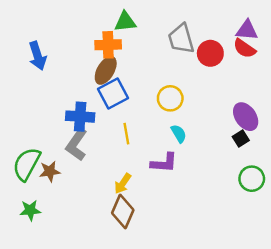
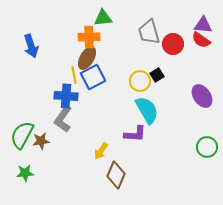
yellow line: (126, 134) -> (74, 75), moved
cyan semicircle: (179, 134) -> (147, 110), size x1.8
black square: (241, 138) -> (157, 75), moved
brown diamond: (123, 212) -> (116, 175), moved

